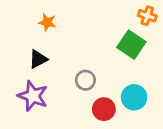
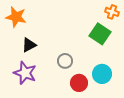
orange star: (47, 22) -> (16, 17), moved, size x1.5

